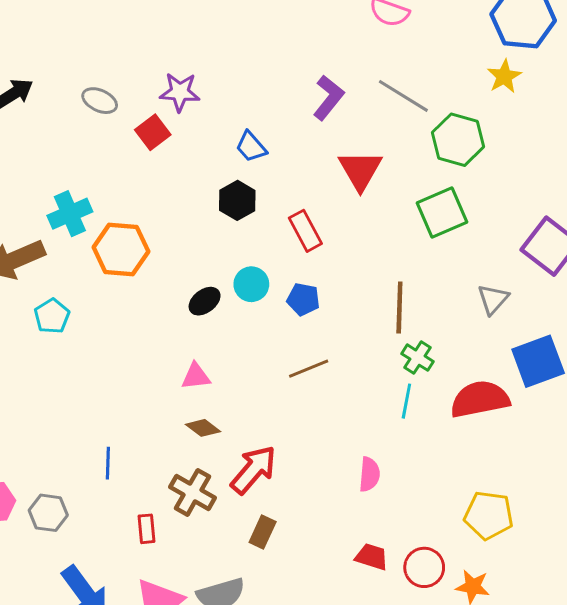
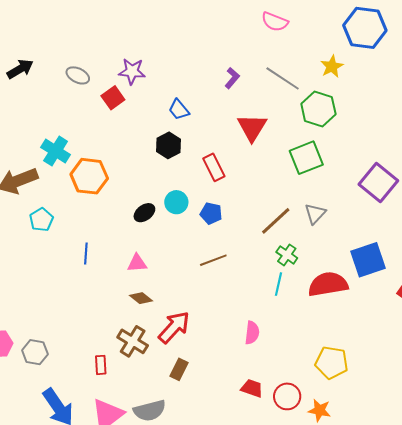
yellow star: (504, 76) -> (332, 66), moved
purple L-shape: (329, 98) -> (232, 78), size x0.7
cyan cross: (70, 214) -> (56, 151), turned -36
gray triangle: (493, 299) -> (315, 214), moved
brown line: (399, 308) -> (276, 221), turned 44
blue line: (108, 463) -> (86, 254), moved

